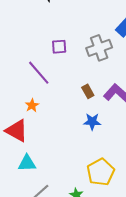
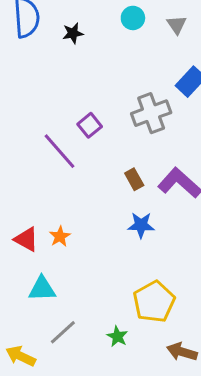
purple square: (59, 47) -> (90, 125), moved, turned -35
orange star: (32, 105) -> (60, 236), moved
red triangle: (17, 131) -> (26, 239), size x0.7

